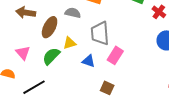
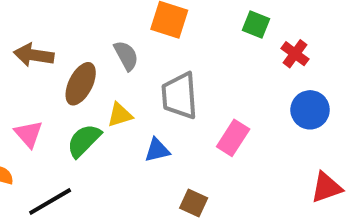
gray semicircle: (73, 13) -> (126, 56), turned 49
pink rectangle: (115, 55) -> (233, 138), moved
blue triangle: (89, 61) -> (157, 150), turned -32

